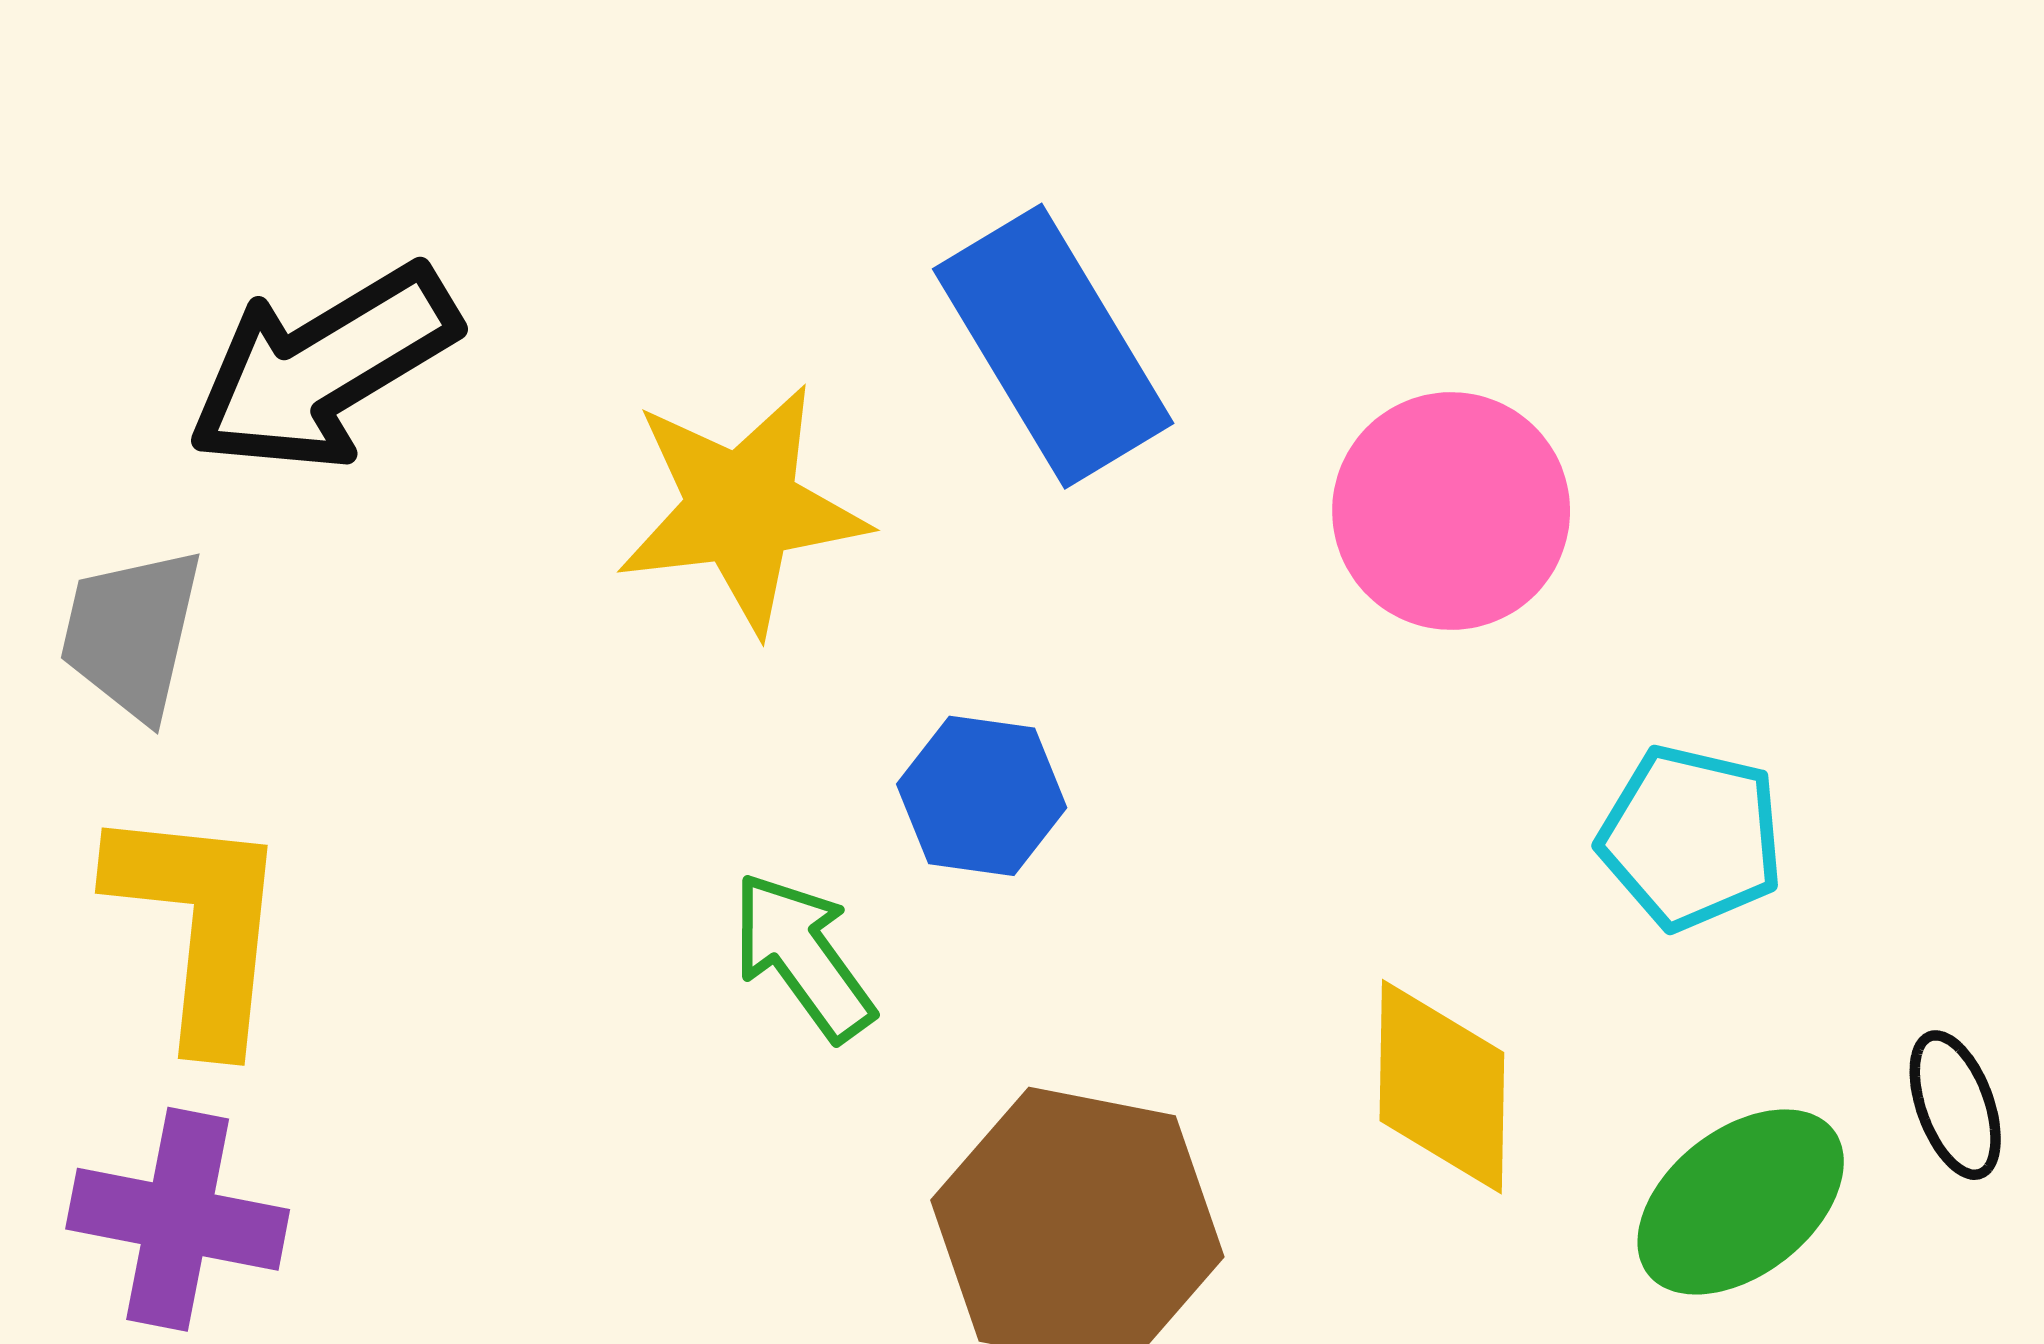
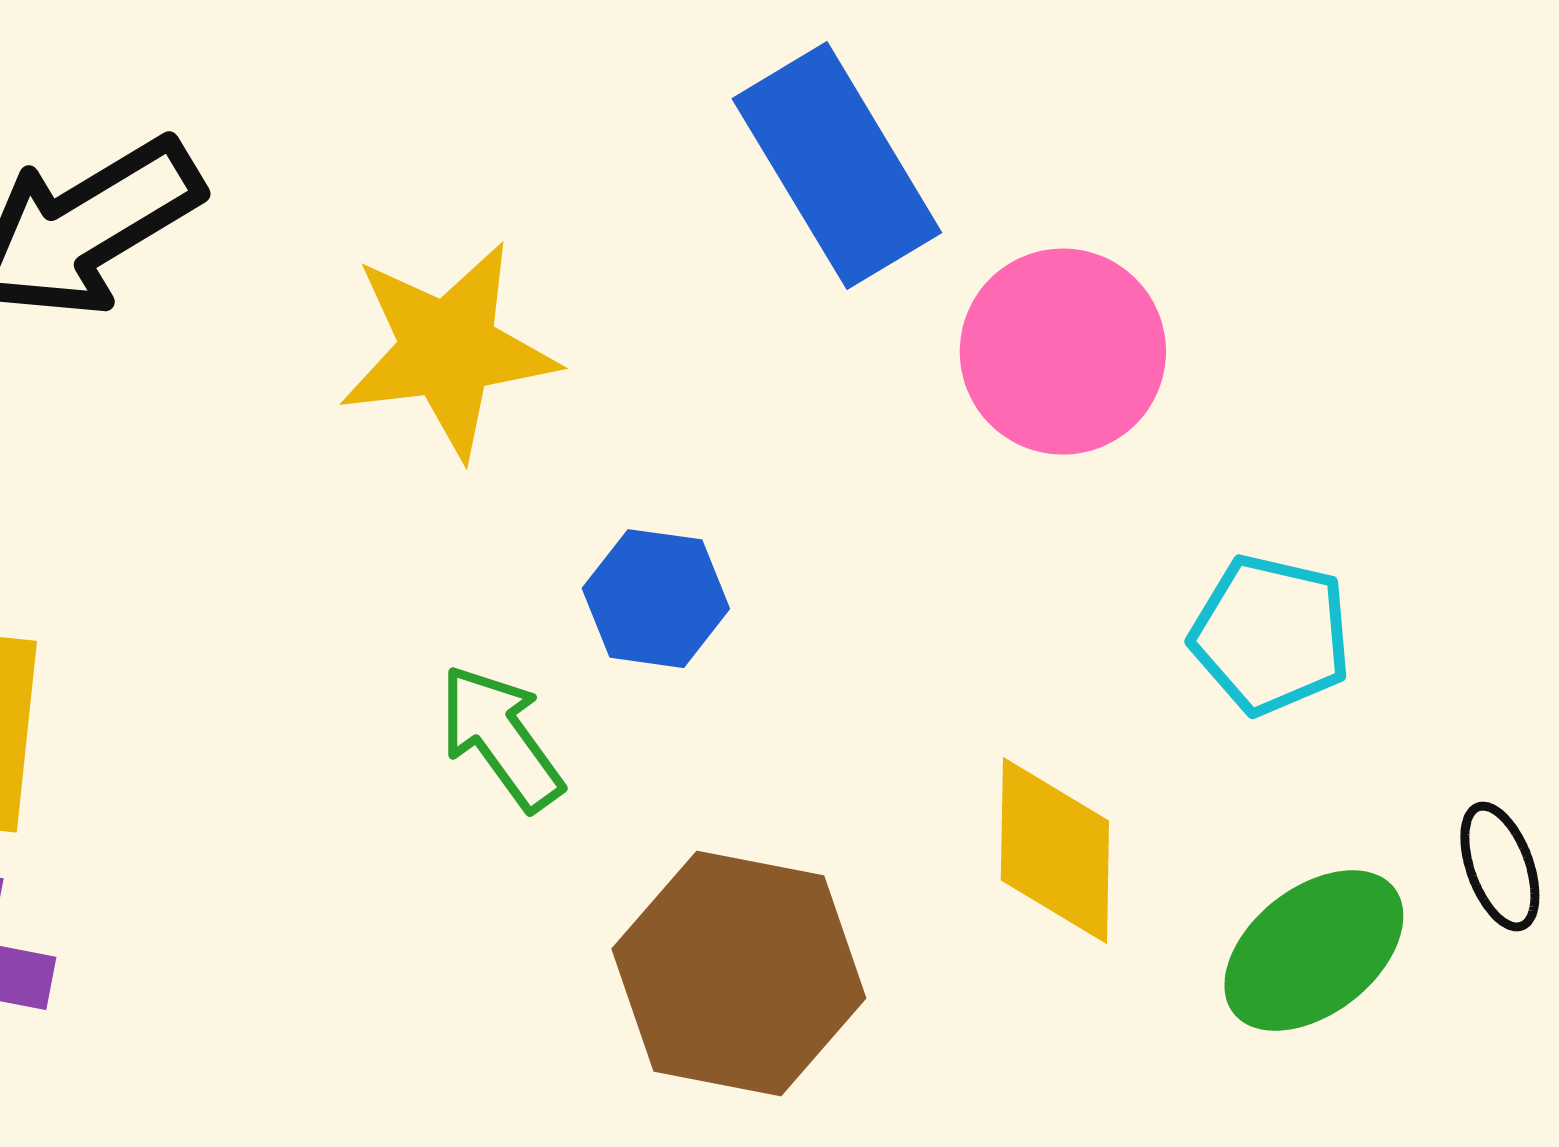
blue rectangle: (1053, 346) -> (837, 166), moved

